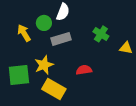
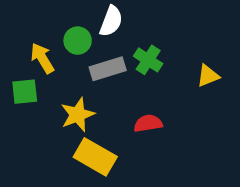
green cross: (101, 34) -> (148, 60), moved
yellow triangle: (126, 48) -> (208, 76), moved, turned -32
green square: (19, 75) -> (25, 92), moved, size x0.7

